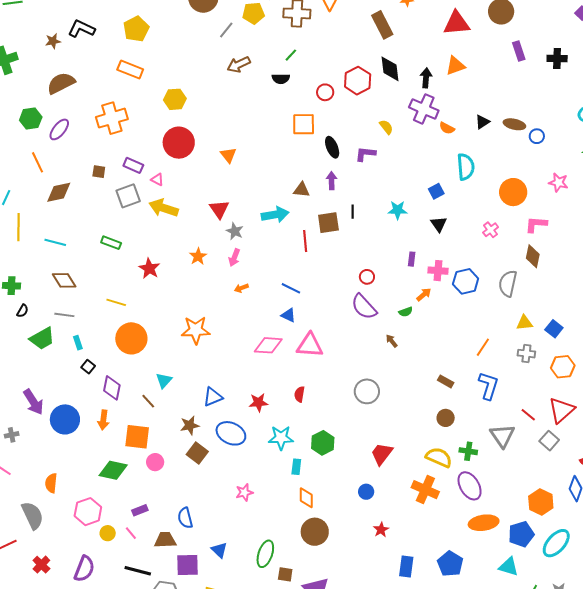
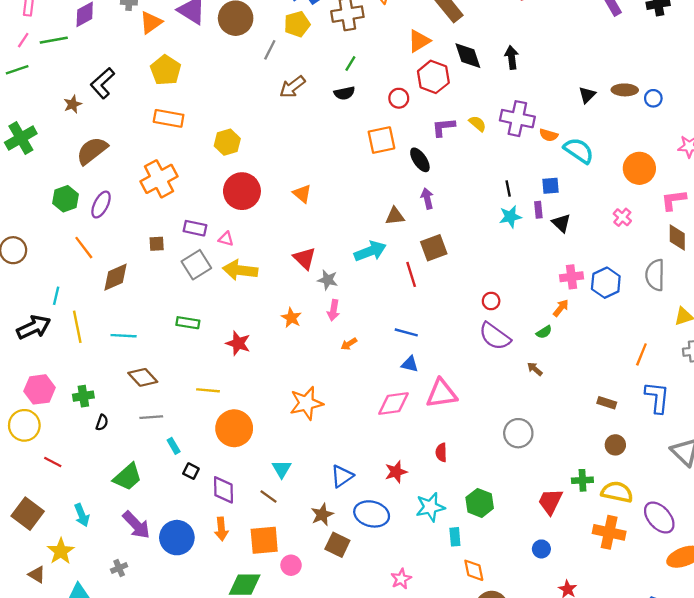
black L-shape: (81, 29) -> (102, 83), turned -56
orange triangle: (455, 66) -> (419, 41), moved
purple cross: (424, 109) -> (517, 119), moved
orange semicircle: (447, 128) -> (549, 135), moved
purple L-shape: (365, 154) -> (443, 127), moved
cyan semicircle: (466, 167) -> (579, 151), turned -40
blue square: (436, 191) -> (550, 186), turned 35
black line: (353, 212) -> (508, 188), moved
purple rectangle: (412, 259) -> (538, 210), moved
green trapezoid: (42, 339) -> (128, 477), moved
green cross: (468, 451) -> (582, 480), moved

